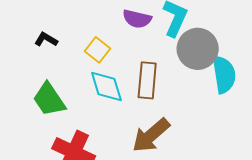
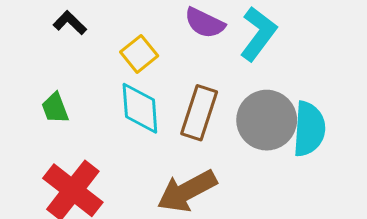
gray circle: (198, 49) -> (267, 120), moved
green trapezoid: (49, 99) -> (55, 108), size x0.6

